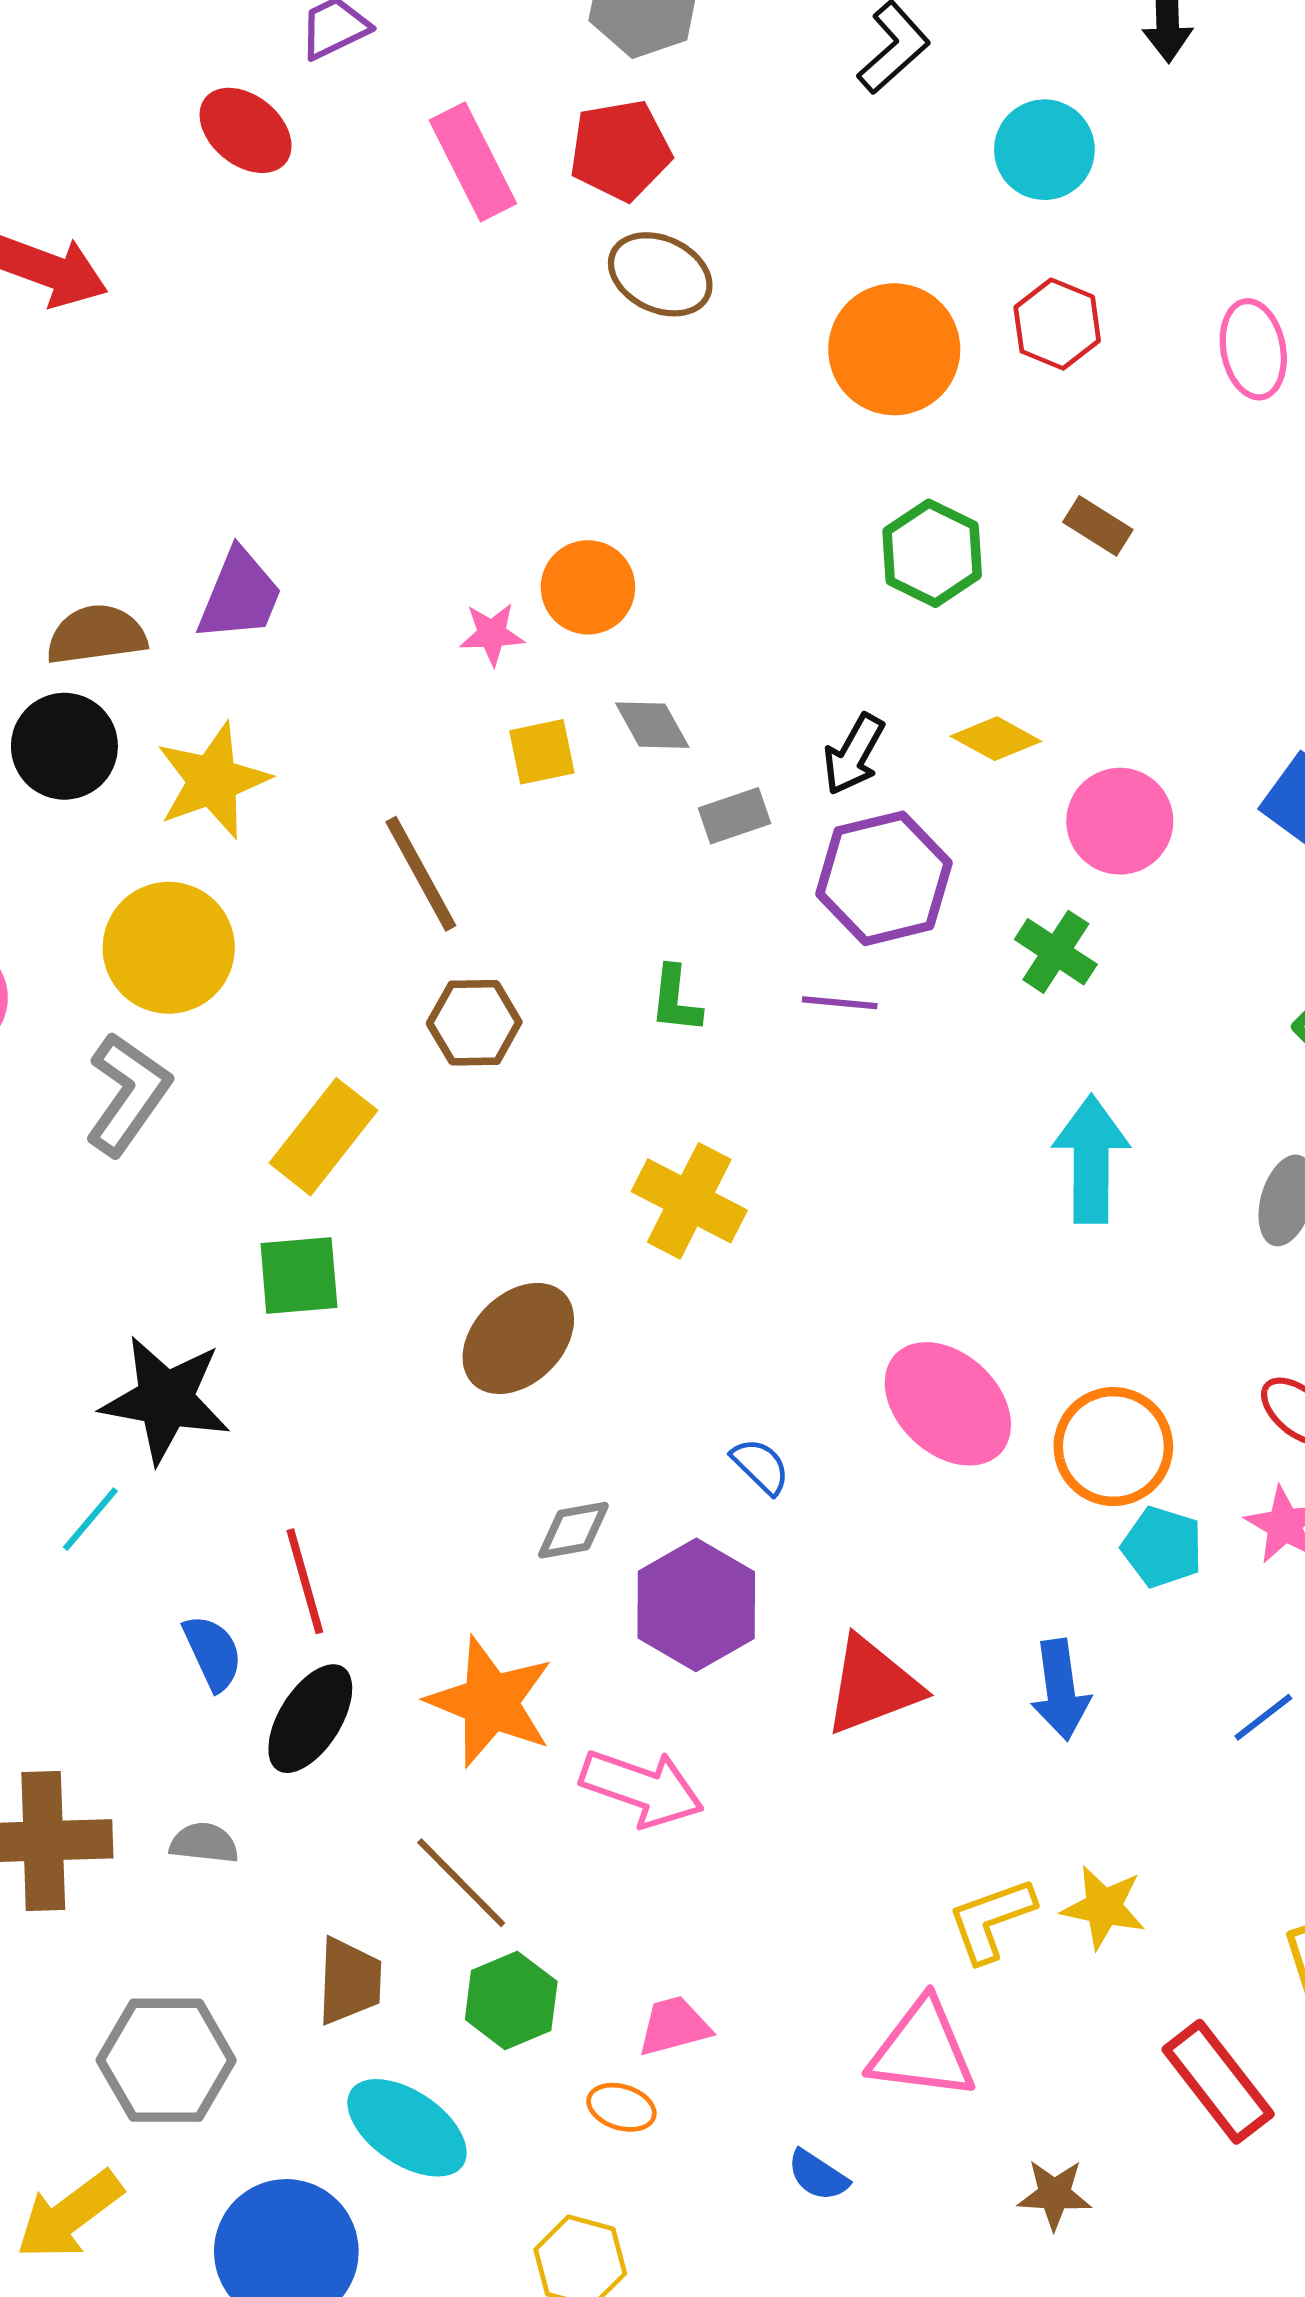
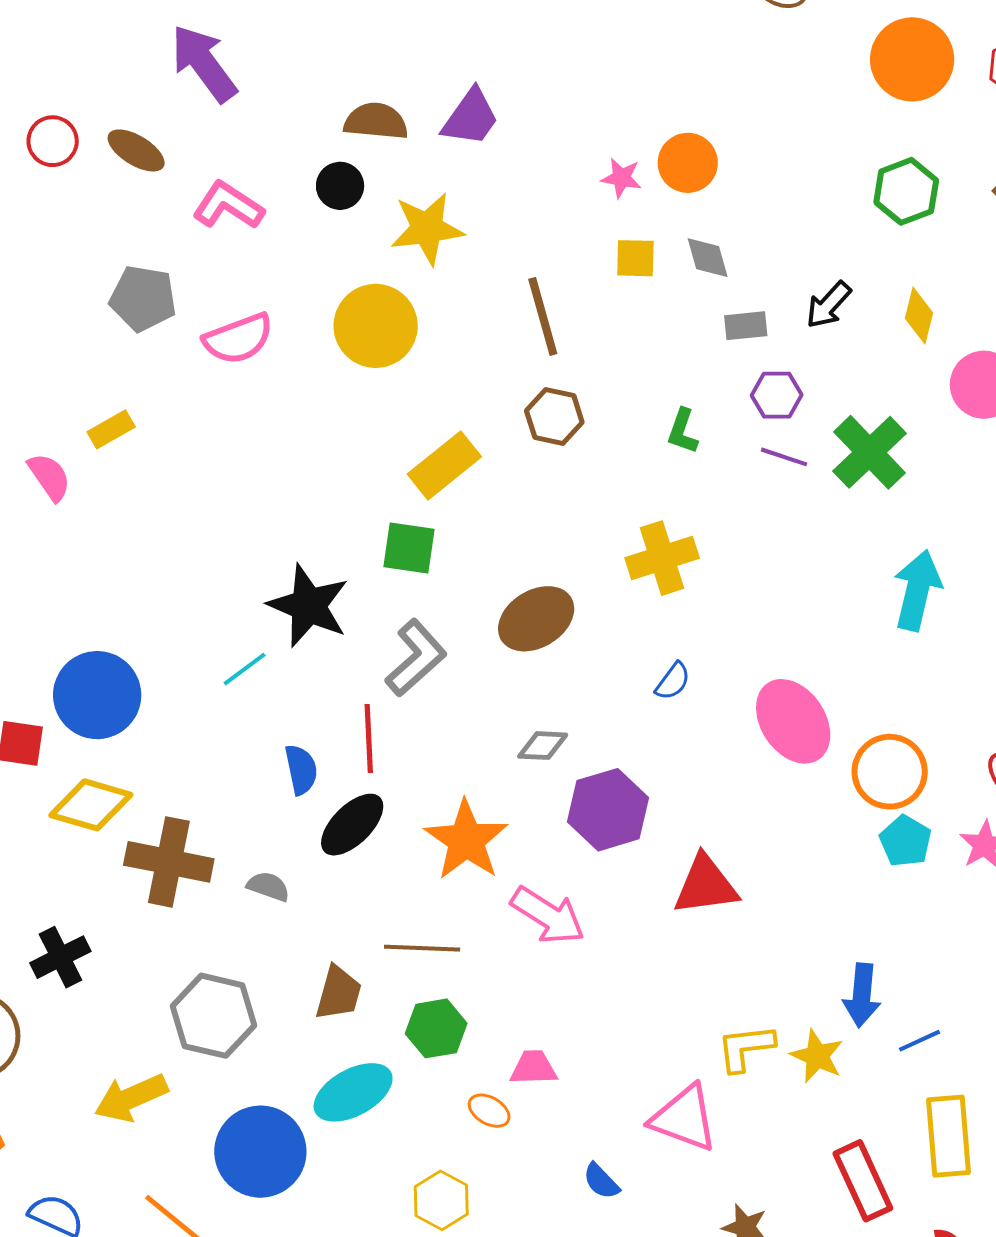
yellow diamond: (996, 739) -> (919, 316), turned 62
black circle: (64, 746) -> (340, 186), size x0.7
purple hexagon: (884, 878) -> (777, 395), moved, size x0.6
green cross: (1056, 952) -> (870, 452), moved, size x1.5
gray L-shape: (128, 1094) -> (416, 658), moved
yellow cross: (689, 1201) -> (662, 558), turned 32
blue semicircle: (761, 1466) -> (673, 681), moved, turned 69
blue arrow: (1060, 1690) -> (862, 995), moved
blue line: (1263, 1717) -> (920, 1041), moved
brown line: (461, 1883) -> (422, 948), turned -56
cyan ellipse: (407, 2128) -> (353, 1092), turned -76

